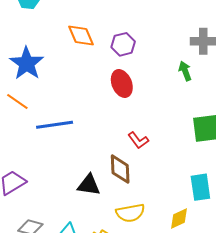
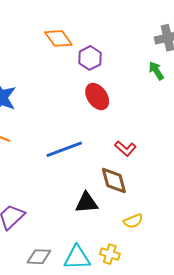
orange diamond: (81, 36) -> (58, 38), moved
blue line: (55, 125) -> (64, 149), moved
yellow semicircle: (130, 213) -> (133, 221), size x0.7

